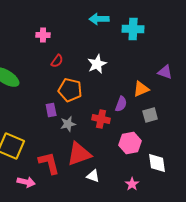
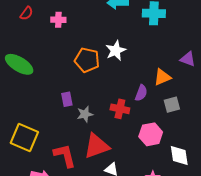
red semicircle: (57, 61) -> (27, 13), moved
orange pentagon: (70, 90) -> (87, 60), moved

